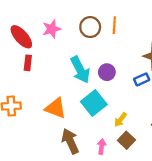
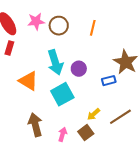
brown circle: (90, 27) -> (59, 26), moved
orange triangle: (56, 108) -> (28, 81), moved
yellow arrow: (120, 120) -> (94, 114), moved

